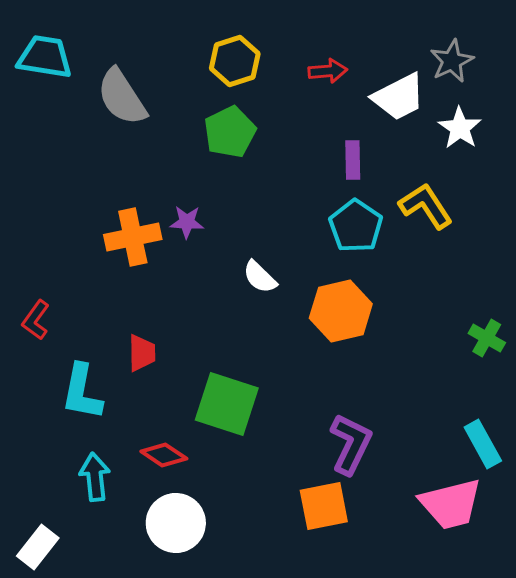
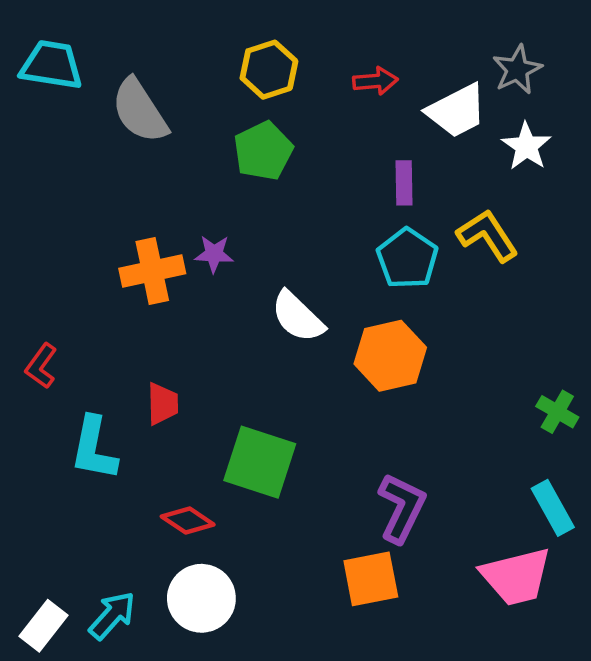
white semicircle: (260, 277) -> (298, 317), size x1.4
green cross: (487, 338) -> (557, 412), moved
cyan arrow: (95, 477) -> (112, 615), moved, turned 48

